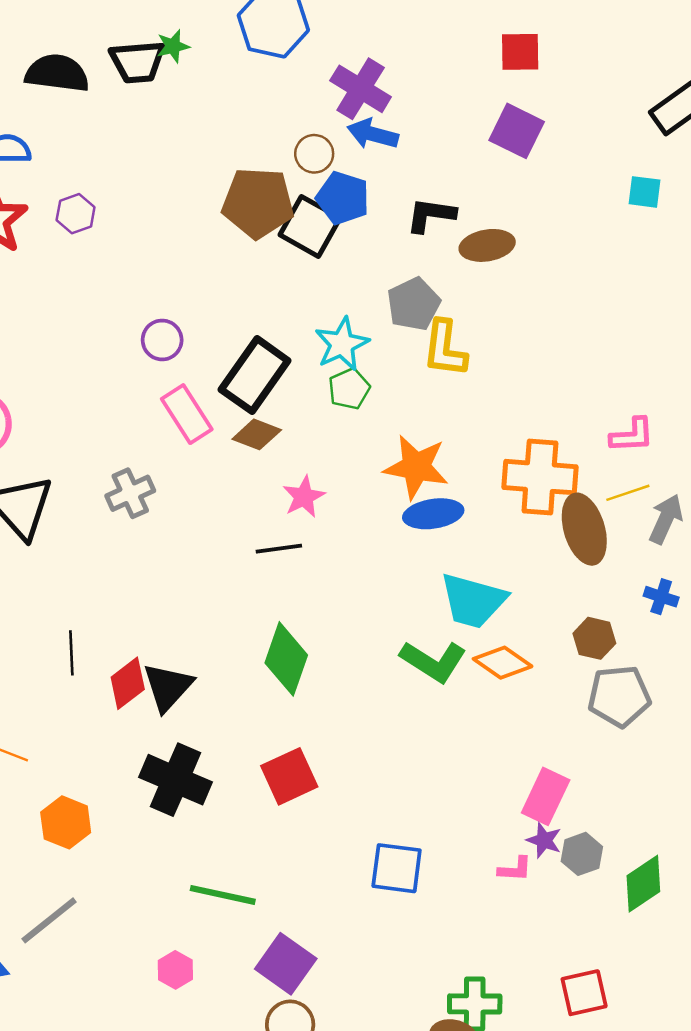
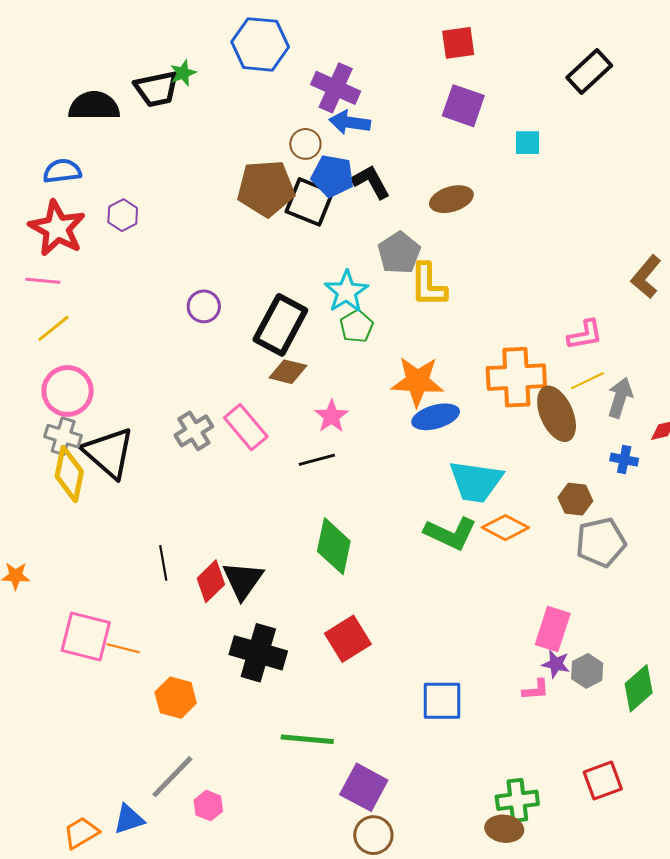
cyan square: (645, 192) -> (528, 143), moved
black L-shape: (431, 215) -> (371, 182), moved, turned 60
pink rectangle: (187, 414) -> (246, 427), moved
pink hexagon: (175, 970) -> (208, 806), moved

